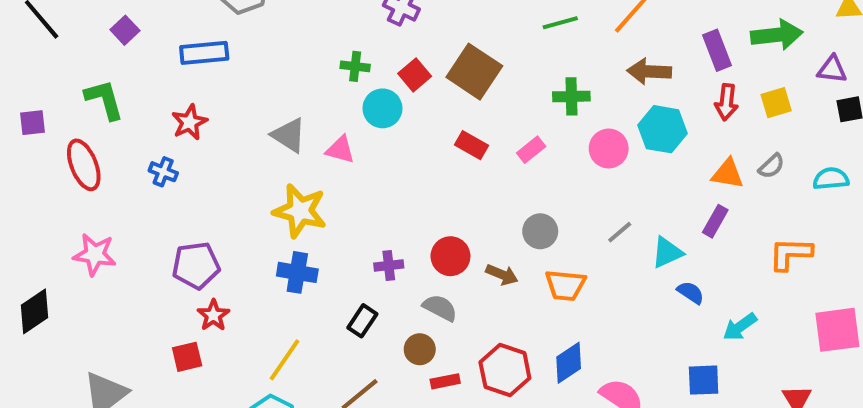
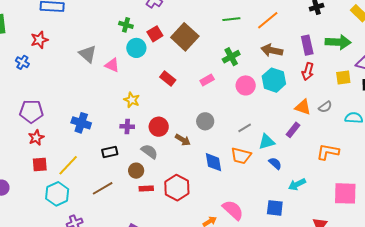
green cross: (571, 96) -> (231, 57), turned -36
yellow square: (776, 103) -> (343, 77), moved
red rectangle: (472, 145) -> (168, 79), moved
yellow star: (300, 211) -> (132, 100), moved, size x0.6
orange trapezoid: (565, 285) -> (241, 156), moved
black rectangle: (362, 321) -> (110, 152), turned 35
red square: (187, 357) -> (40, 165), moved
blue diamond: (569, 363) -> (214, 162), moved, turned -75

